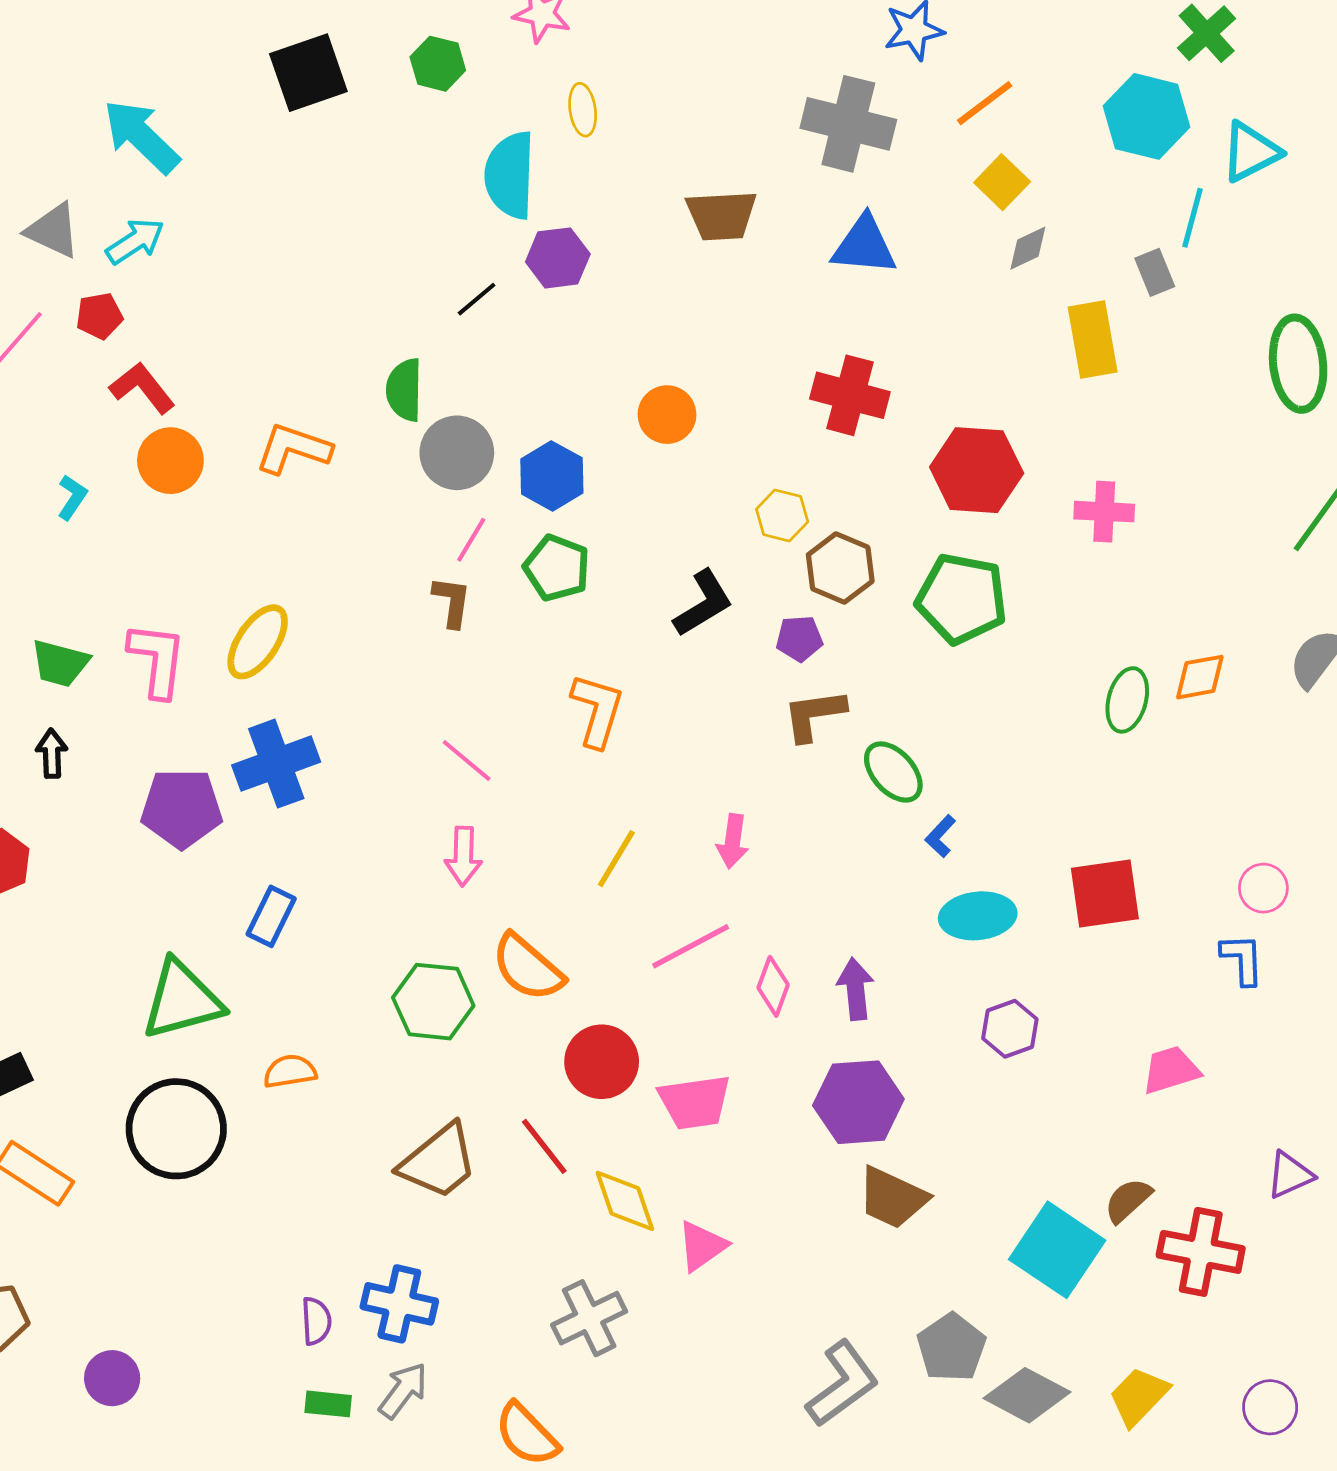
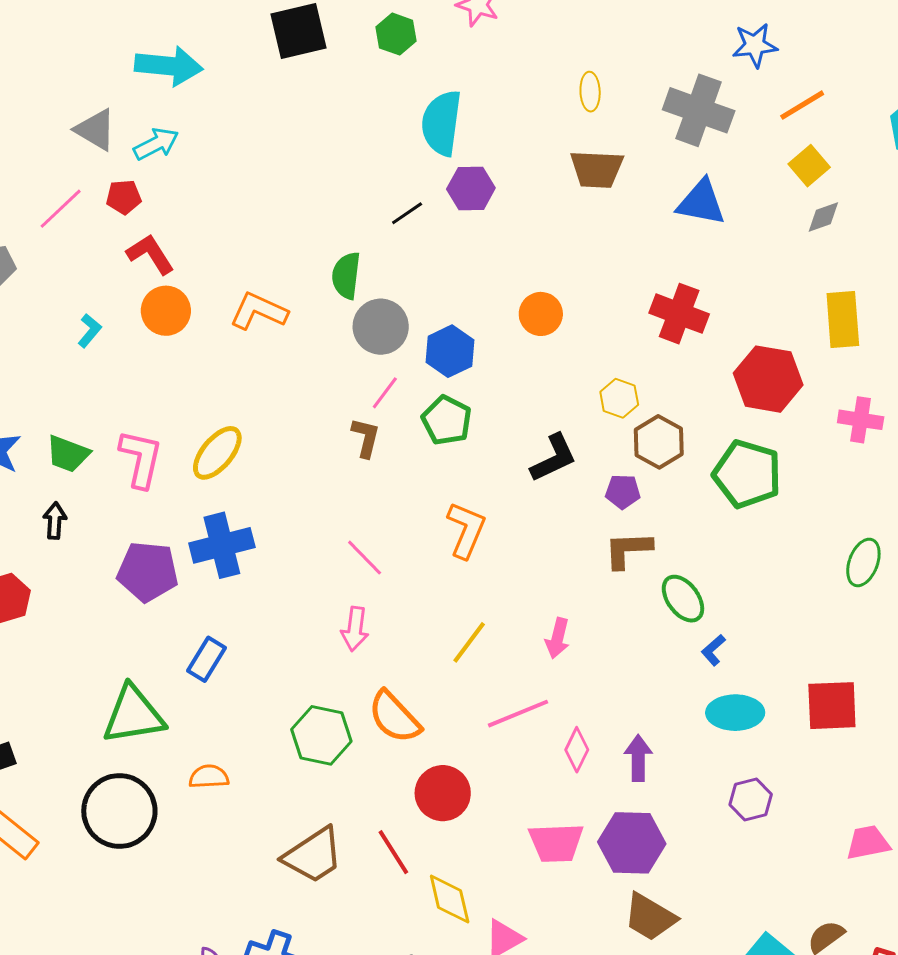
yellow ellipse: (583, 110) -> (590, 92), moved
cyan arrow: (141, 136) -> (169, 66), turned 136
yellow rectangle: (1093, 340) -> (843, 319), moved
pink trapezoid: (695, 1102) -> (556, 843), moved

